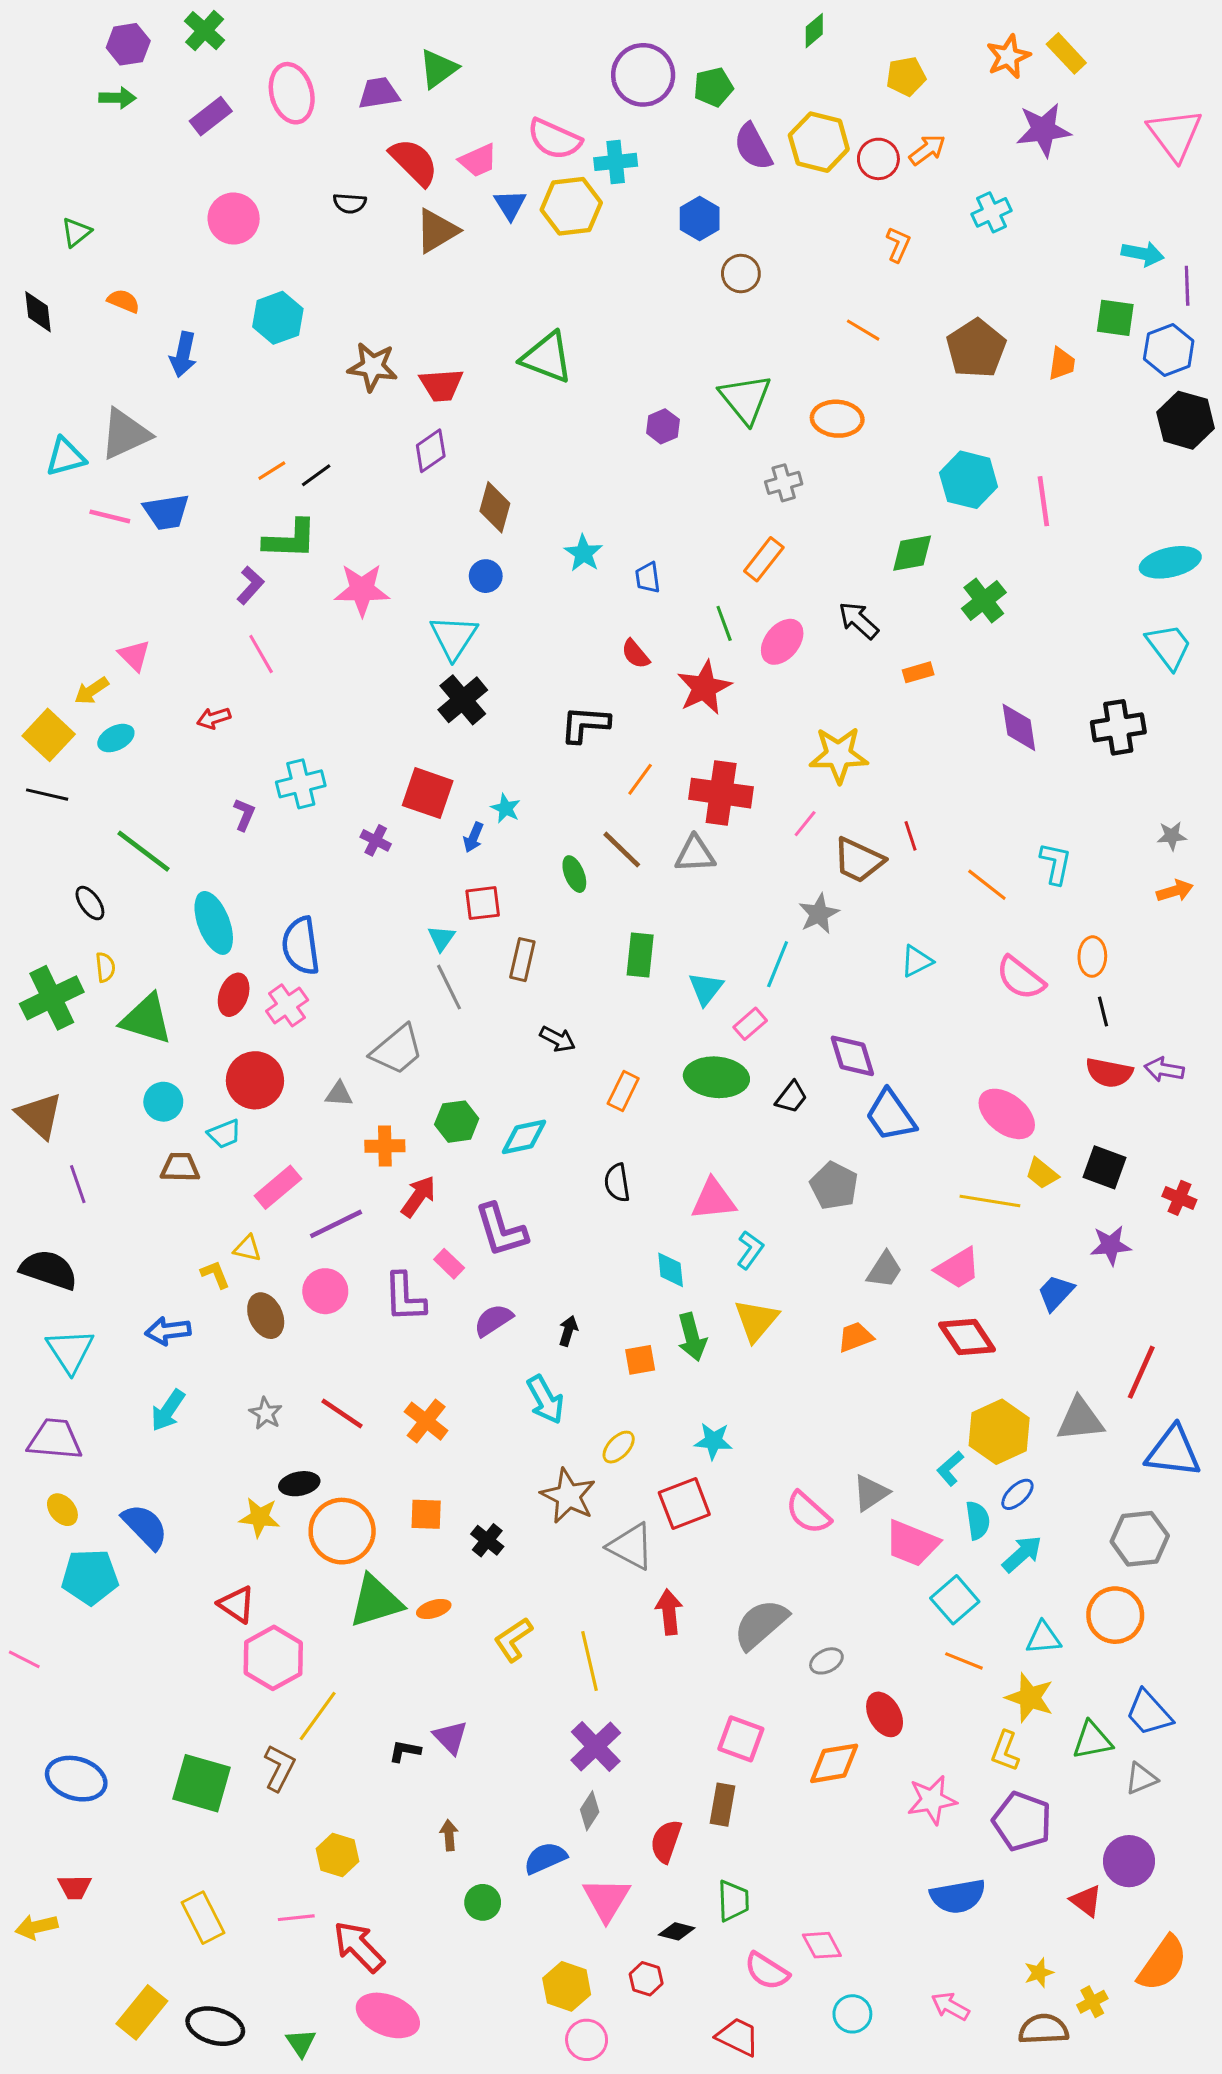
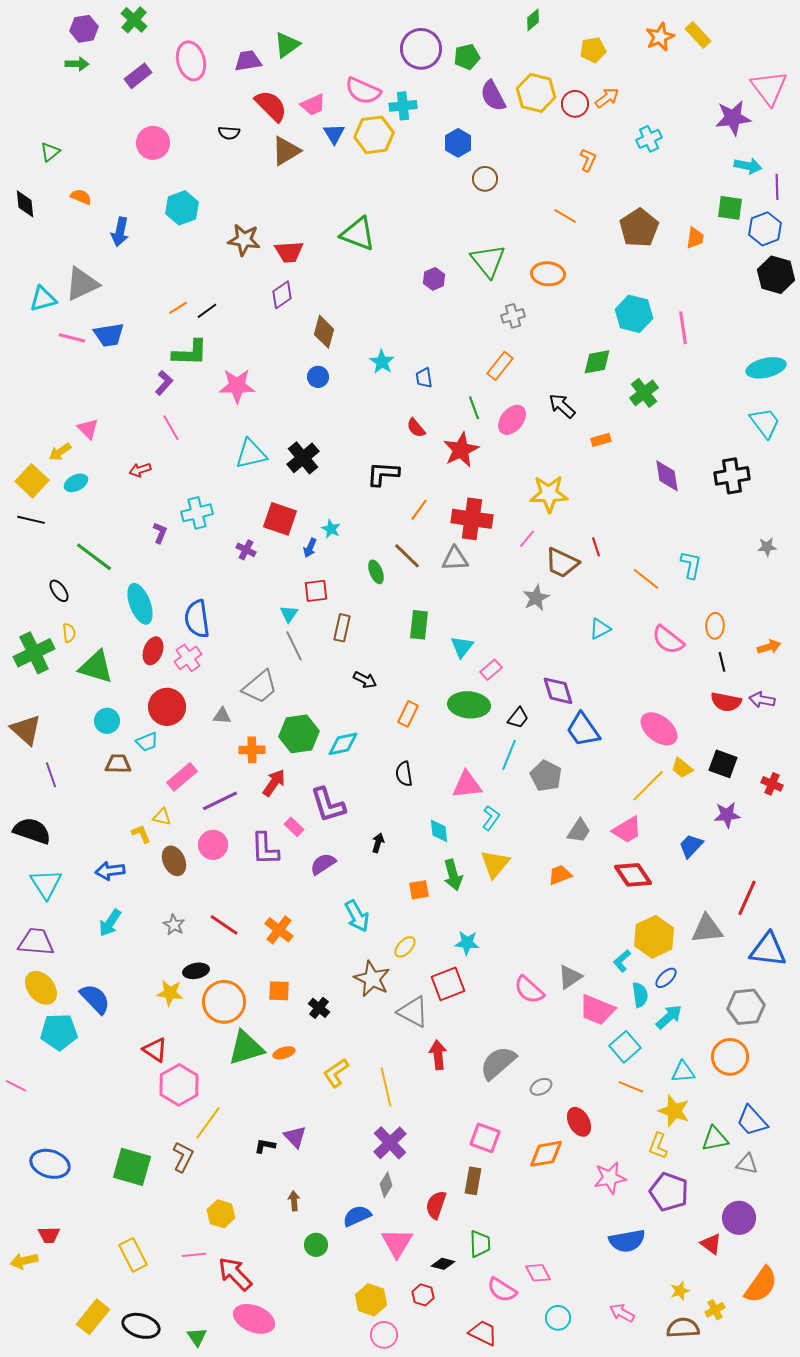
purple star: (1043, 130) -> (733, 118), moved
cyan triangle: (454, 637) -> (251, 454), moved, turned 44
orange arrow: (1175, 891) -> (769, 647), moved
cyan line: (778, 964) -> (509, 755), moved
green hexagon: (457, 1122) -> (299, 734), size x1.4
yellow line: (990, 1201) -> (648, 786), turned -54
black arrow: (568, 1331) -> (378, 843), moved
yellow ellipse: (62, 1510) -> (41, 988), size x1.6
gray triangle: (1141, 1779) -> (747, 1164), turned 35

